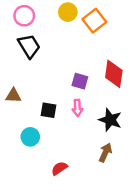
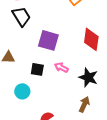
purple square: (80, 81) -> (48, 40), moved, size x1.5
pink arrow: (78, 108) -> (61, 67), turned 120

